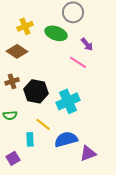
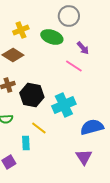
blue semicircle: (66, 139) -> (92, 127), moved
purple triangle: (88, 153) -> (84, 157), turned -42

